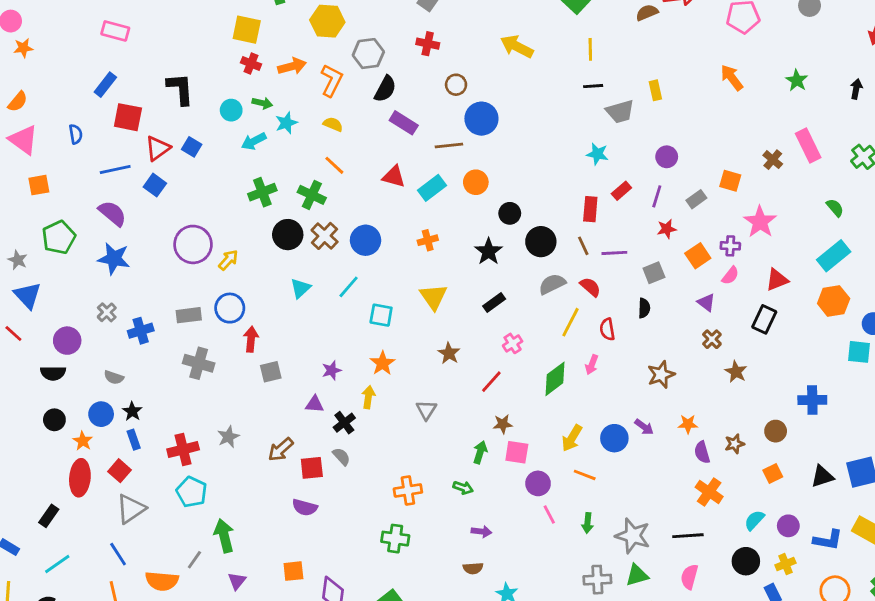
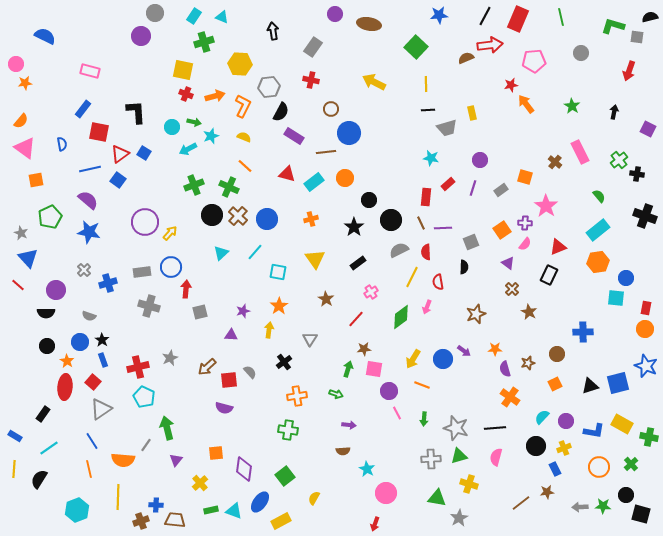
red star: (667, 229) -> (511, 85), moved
red semicircle: (590, 287) -> (426, 252), turned -133
black cross: (344, 423) -> (284, 362), moved

